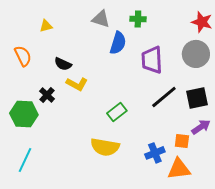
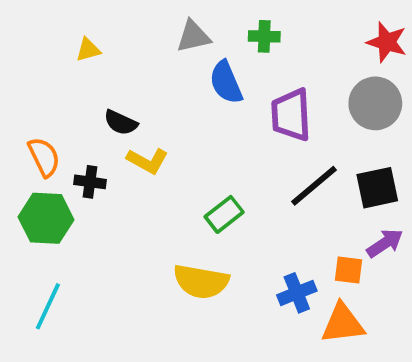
gray triangle: (101, 19) -> (193, 36), turned -30
blue semicircle: (118, 43) -> (226, 82), turned 140
orange semicircle: (23, 56) -> (44, 157), moved
black cross: (47, 95) -> (90, 182), turned -35

